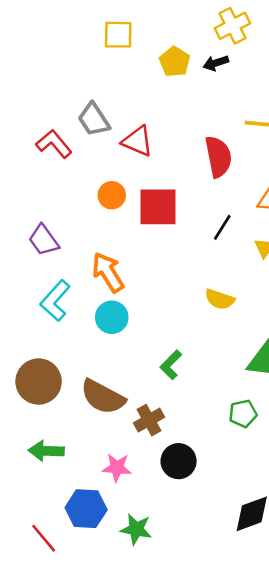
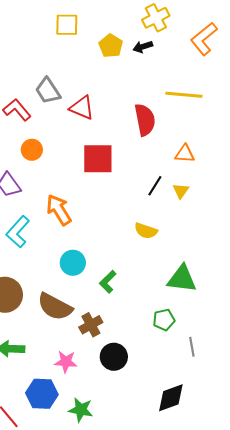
orange circle: (112, 195) -> (32, 150), moved
black line: (222, 227) -> (155, 186), moved
cyan circle: (112, 317) -> (73, 263), moved

